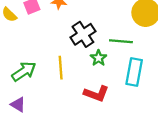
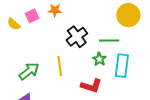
green star: (98, 58) -> (99, 59), moved

